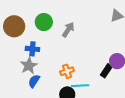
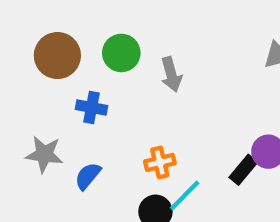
gray arrow: (68, 30) -> (171, 74), turned 126
gray star: (29, 66) -> (44, 154), moved, turned 30
cyan line: (80, 86) -> (185, 196), turned -48

